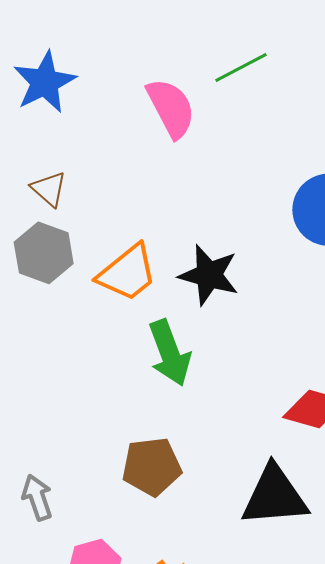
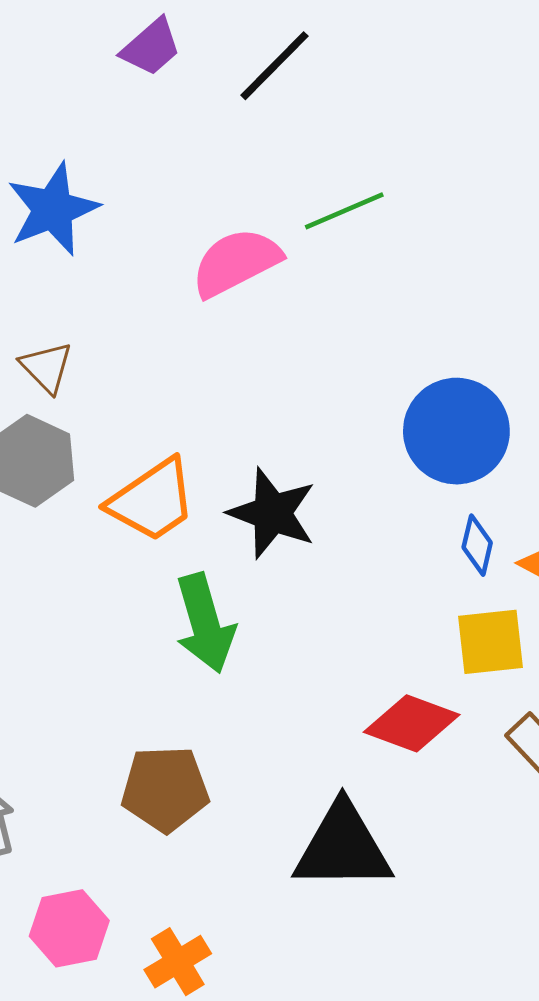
pink semicircle: (171, 108) -> (236, 262), turned -94

